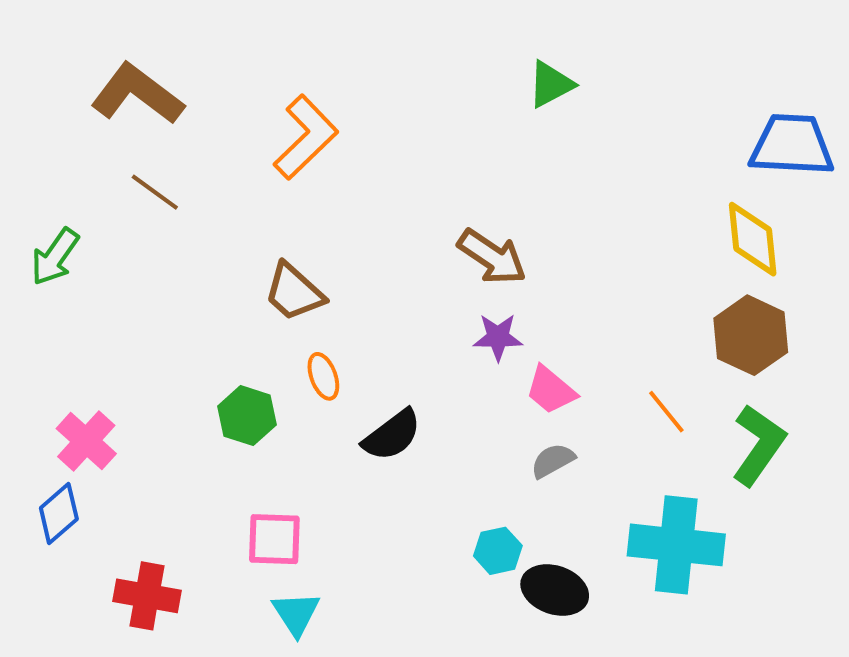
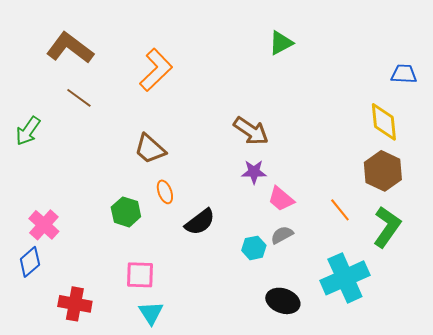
blue trapezoid: (792, 145) -> (404, 74), size x0.6
cyan cross: (676, 545) -> (345, 278), turned -30
cyan hexagon: (498, 551) -> (254, 248), moved

